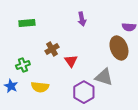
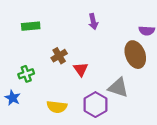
yellow semicircle: (40, 87) -> (57, 107), moved

